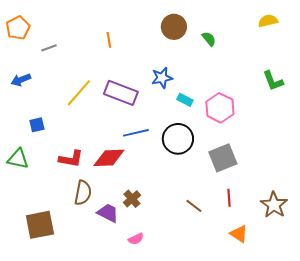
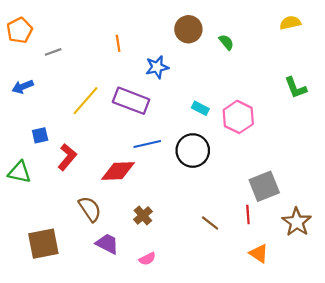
blue star: (162, 78) -> (157, 67), moved
gray square: (223, 158) -> (264, 186), moved
red L-shape: (71, 159) -> (67, 157), moved, turned -60
brown semicircle: (83, 193) -> (90, 209), turned -45
purple trapezoid: (108, 213) -> (107, 244), moved

